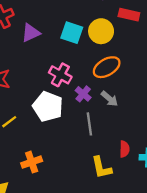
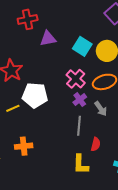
pink cross: (60, 75) -> (76, 79), moved
white pentagon: (48, 106) -> (35, 95), moved, turned -30
red semicircle: (125, 149) -> (96, 144), moved

